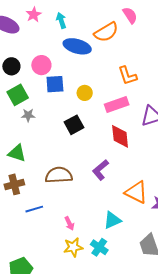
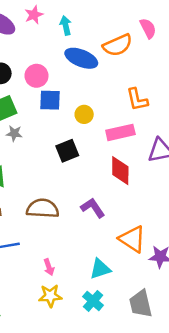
purple L-shape: (100, 170) -> (93, 208), turned 90
cyan cross: (99, 247) -> (93, 301), moved

